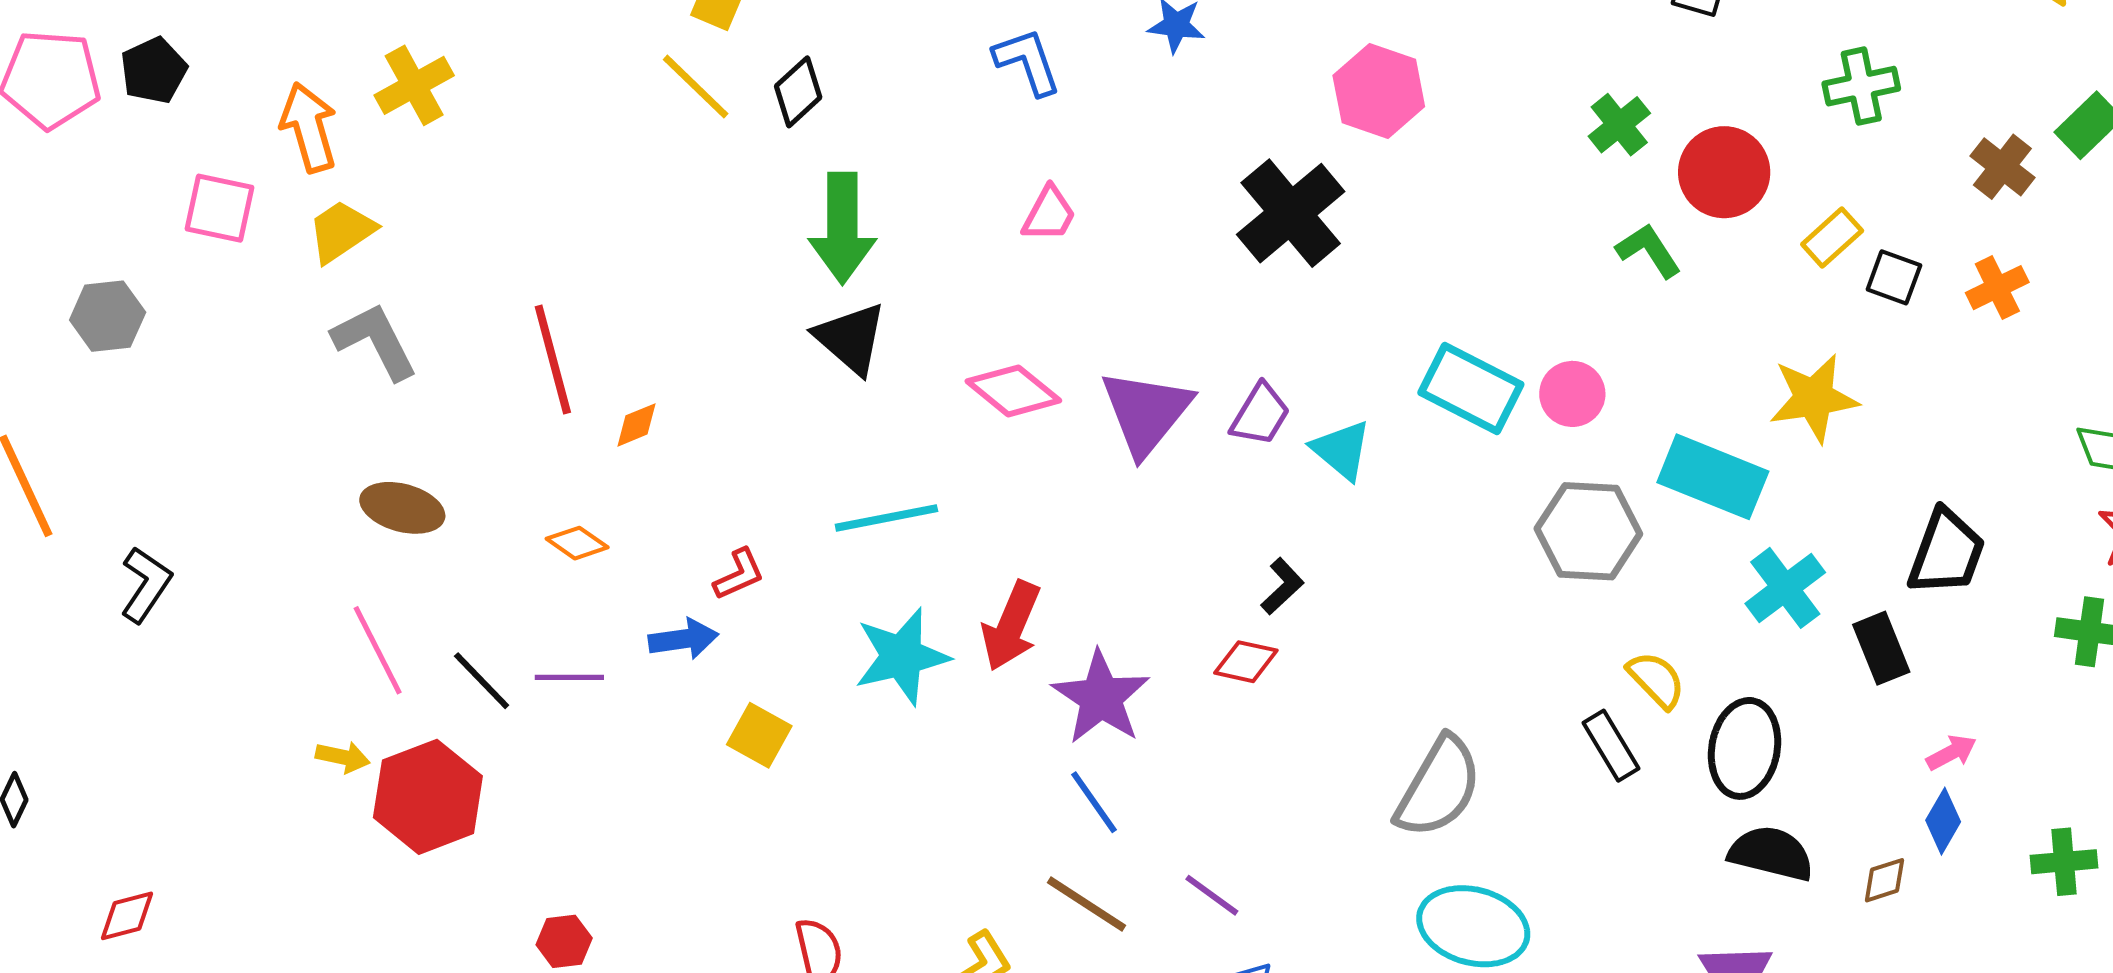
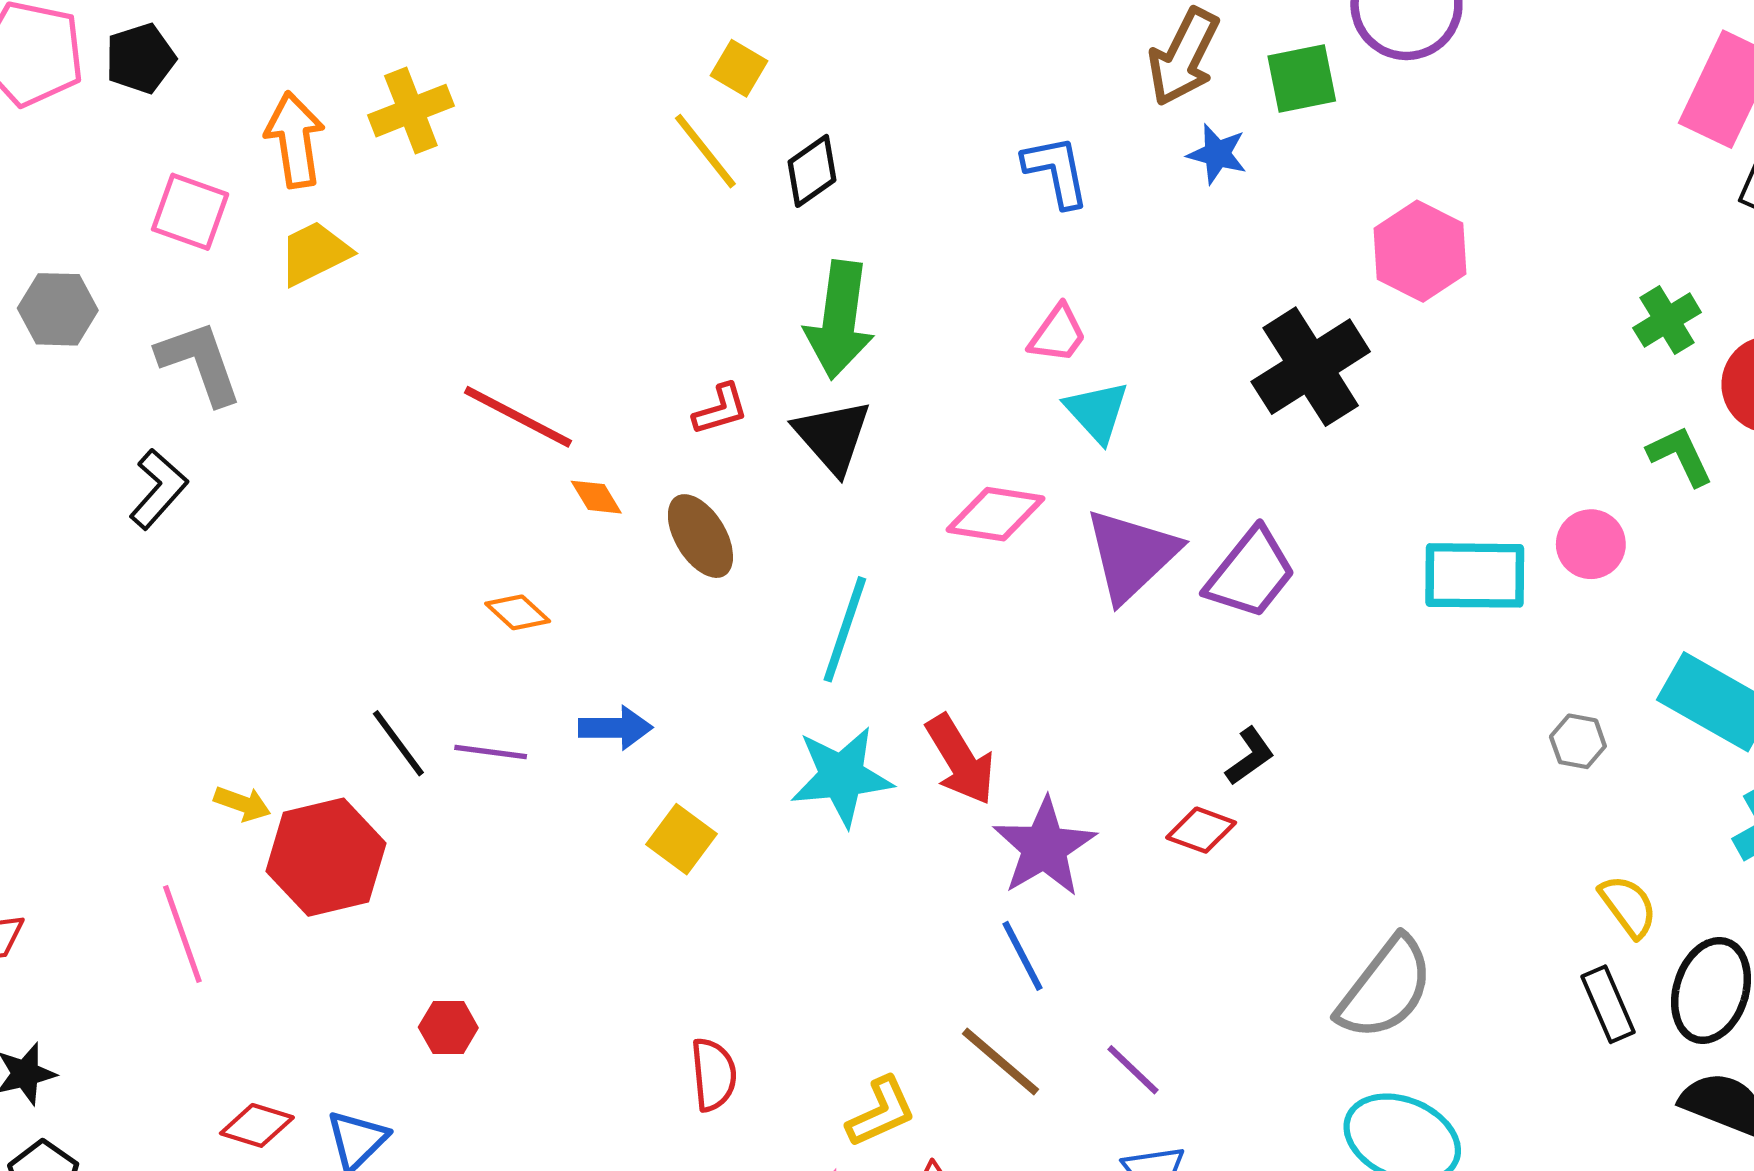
gray L-shape: (375, 341) -> (200, 363), moved
red line: (553, 359) -> (518, 417), turned -55
cyan rectangle: (1471, 388) -> (1475, 575), turned -34
pink diamond: (1013, 391) -> (996, 514), turned -38
pink circle: (1572, 394) -> (1591, 544), moved
purple trapezoid: (1260, 414) -> (1251, 573), size x1.4
orange diamond: (636, 425) -> (596, 497), turned 74
cyan triangle: (1342, 450) -> (1097, 412), moved
brown ellipse: (402, 508) -> (700, 536), moved, turned 36
cyan line: (886, 518) -> (845, 629), turned -68
gray hexagon: (1588, 531) -> (1578, 741), size x0.5
red L-shape: (739, 574) -> (721, 409), moved
black L-shape: (146, 585) -> (158, 489), moved
red arrow: (1011, 626) -> (960, 760), turned -62
pink line: (378, 650) -> (182, 934), moved
black rectangle: (1611, 746) -> (1608, 1004), moved

